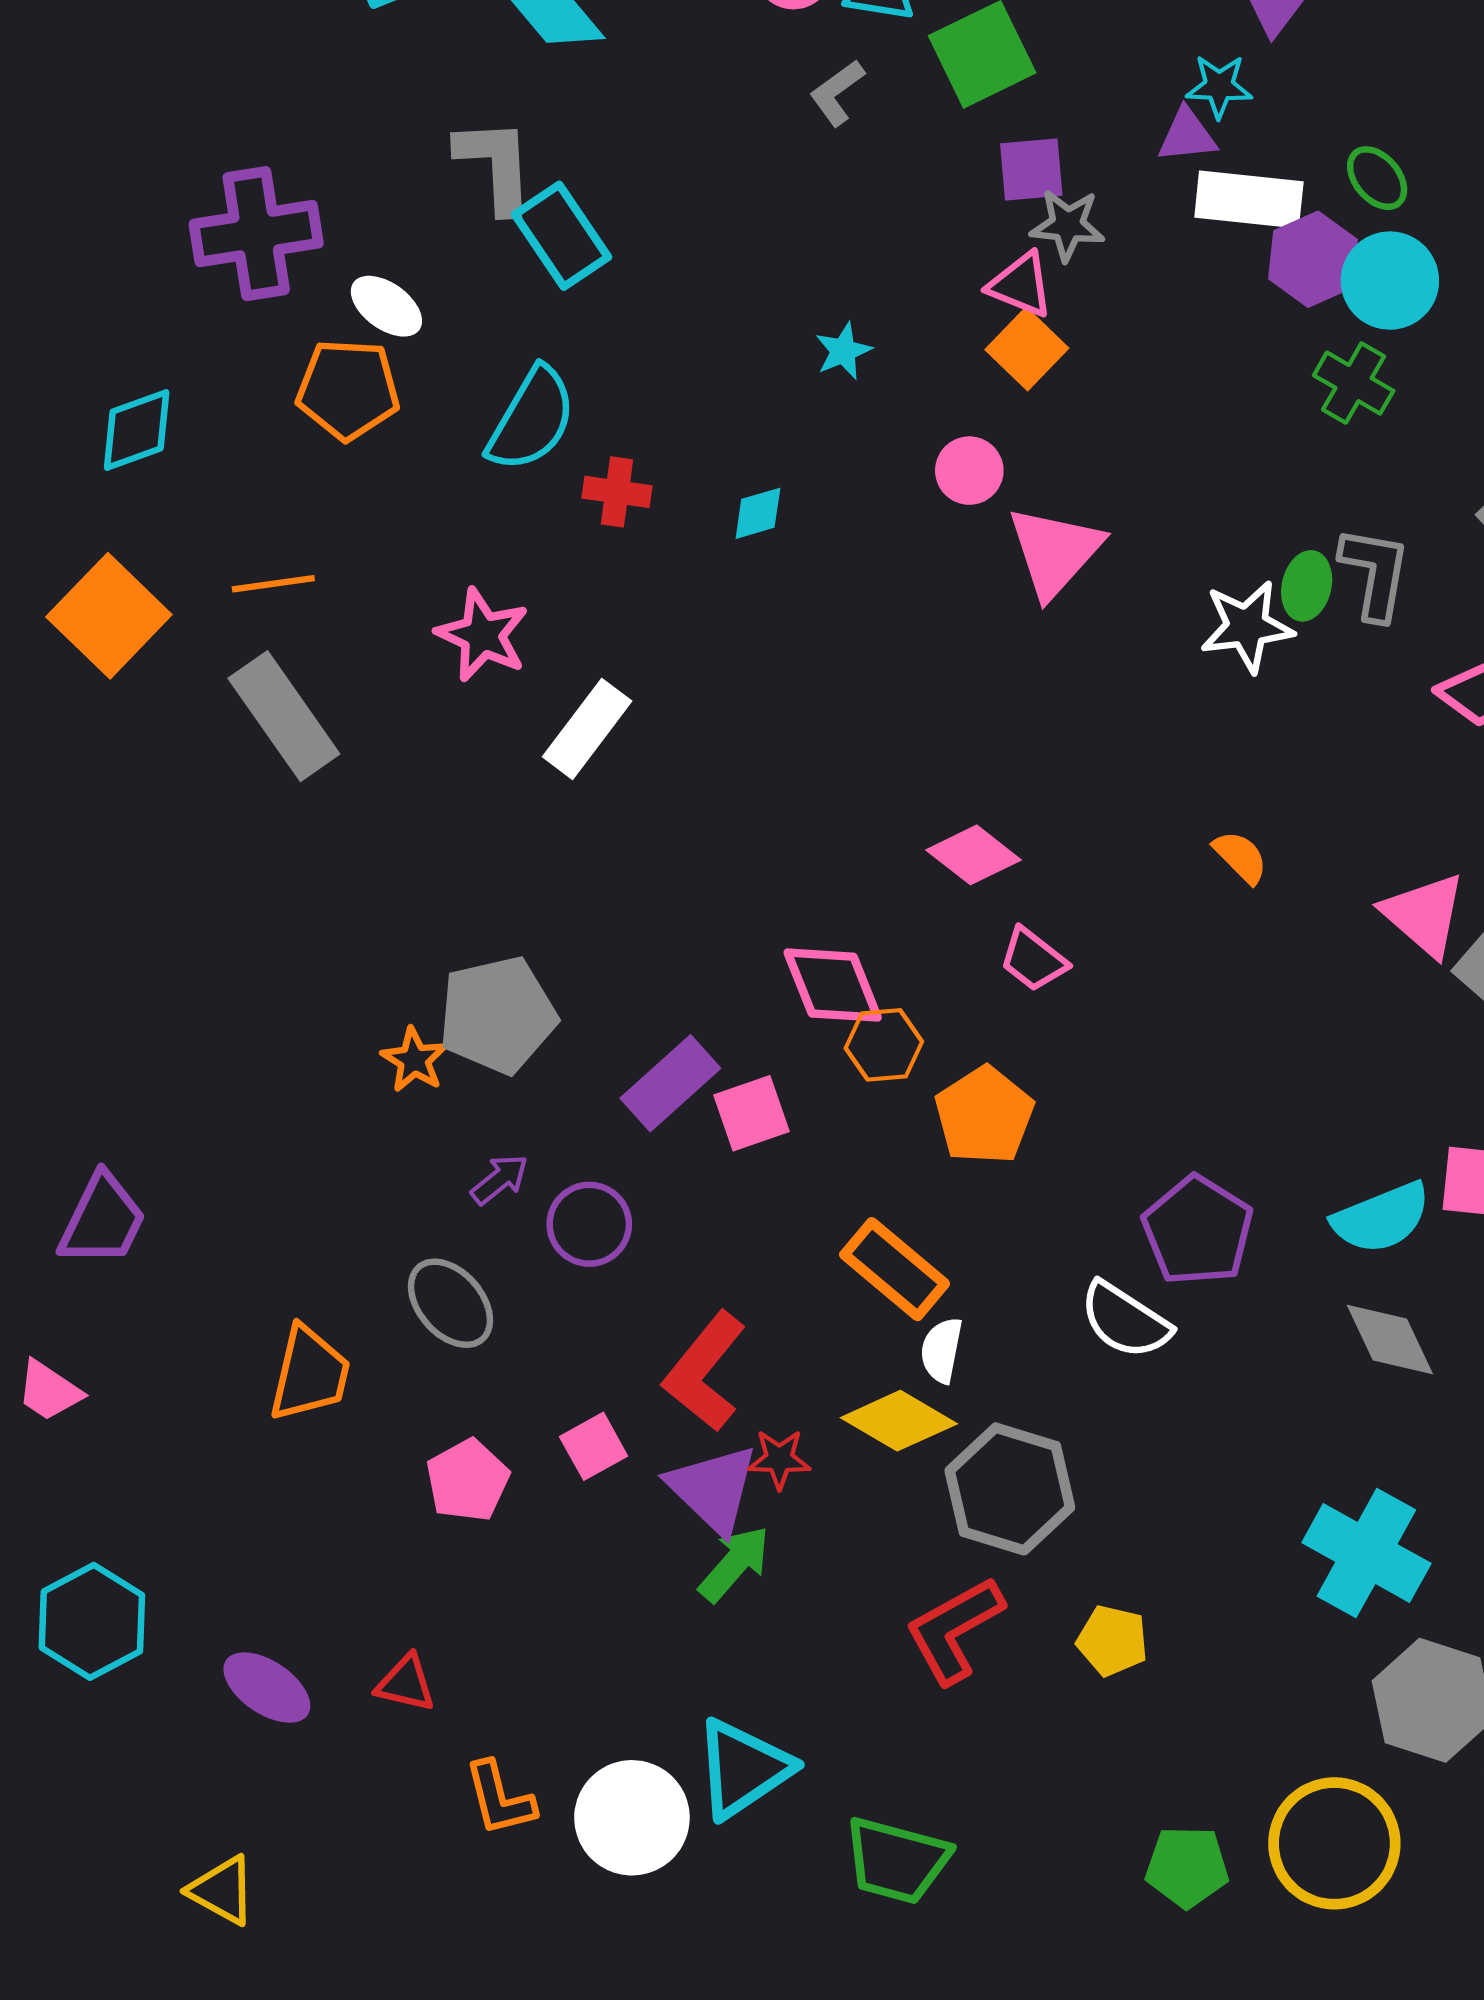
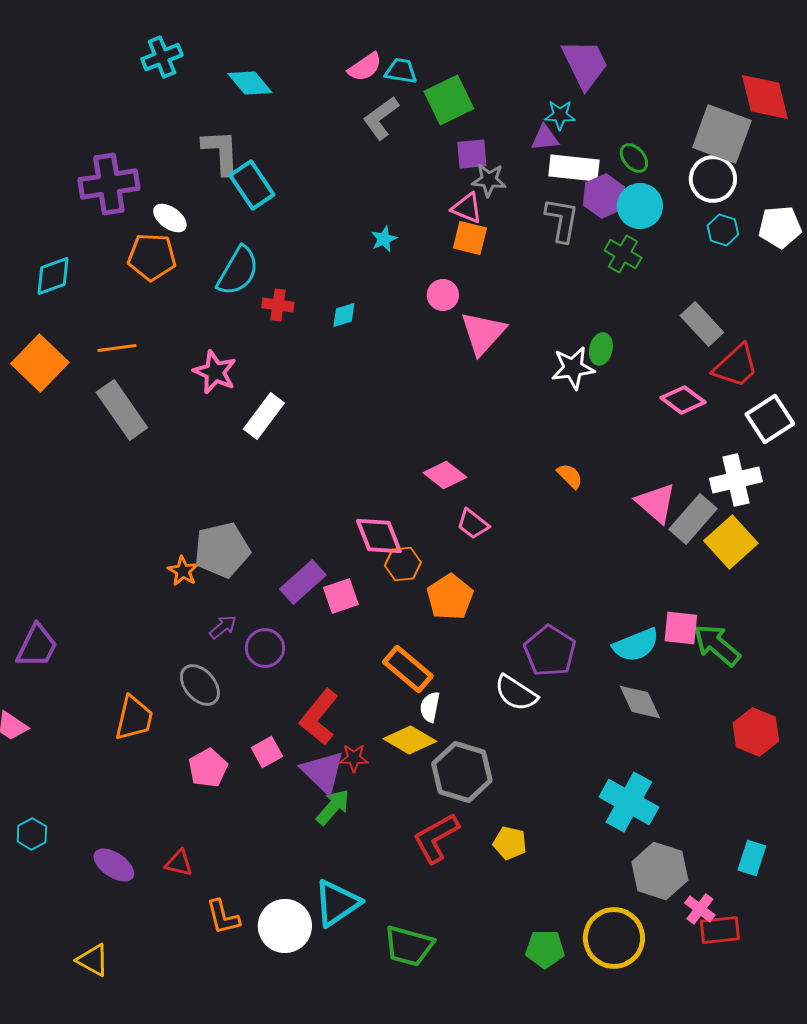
gray L-shape: (837, 93) -> (381, 118), size x1.4
orange square: (1027, 349) -> (470, 238), turned -30
gray L-shape: (1375, 573) -> (562, 220), moved
cyan hexagon: (92, 1621) -> (32, 834), size x0.6

